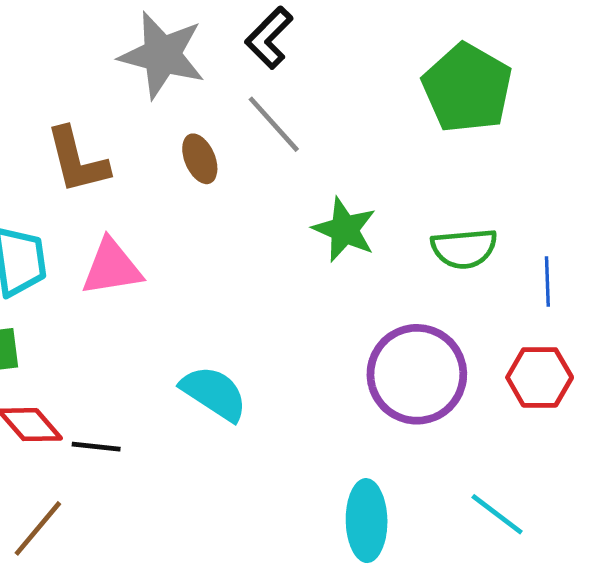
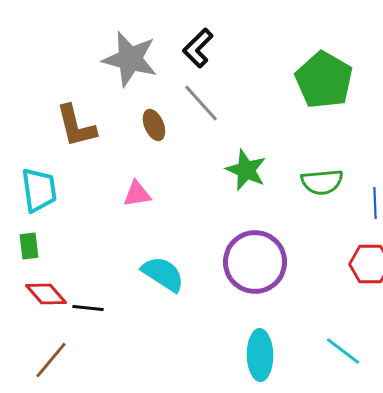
pink triangle: (112, 267) -> (137, 194), moved, size x0.7
purple circle: (417, 374) -> (255, 262), moved

